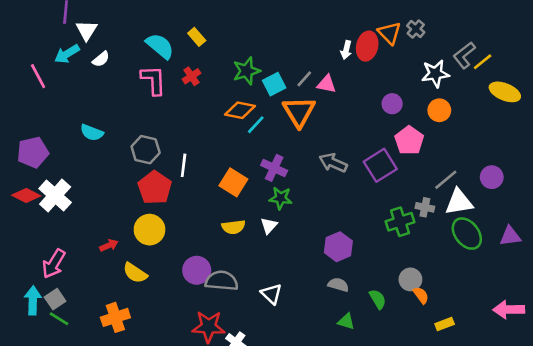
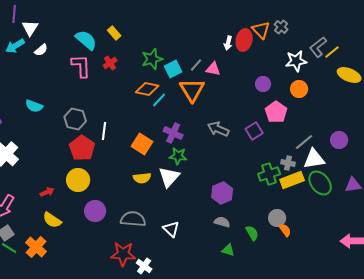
purple square: (380, 165) -> (254, 131), size x0.7
white triangle: (269, 226) -> (169, 177), size x1.6
purple circle: (197, 270) -> (95, 211), moved
yellow semicircle: (135, 273) -> (52, 220), moved
orange cross: (115, 317) -> (36, 247), moved, turned -30
yellow rectangle: (445, 324) -> (292, 180), moved, size x1.6

